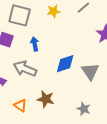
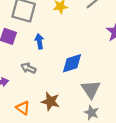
gray arrow: (25, 69) -> (28, 68), size x0.6
gray triangle: (90, 71) -> (91, 89), moved

